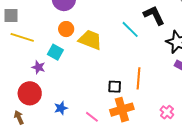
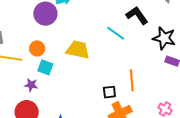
orange circle: (66, 29) -> (37, 48), moved

